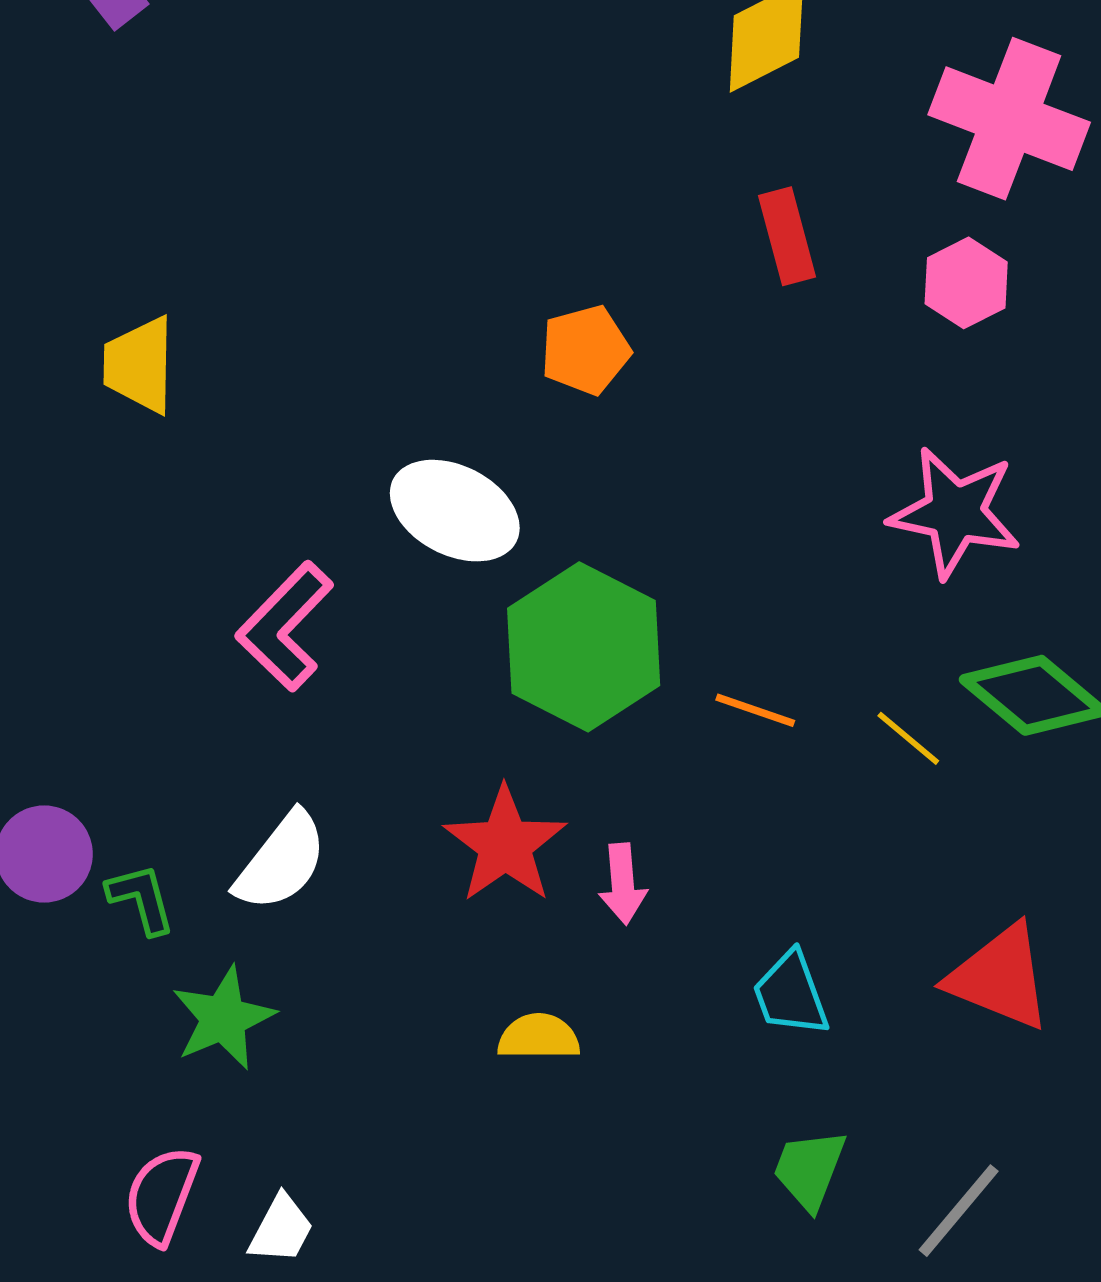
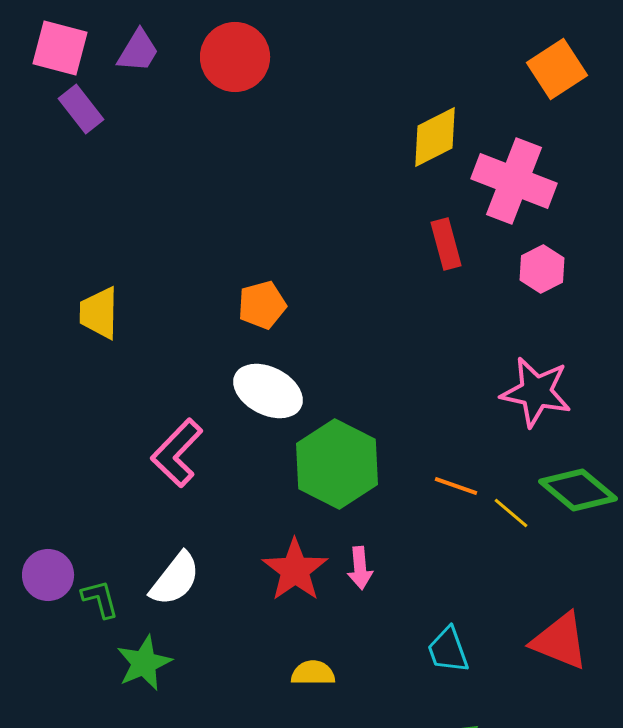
pink cross: (1009, 119) -> (514, 181), moved
orange pentagon: (585, 350) -> (262, 305), moved
orange line: (755, 710) -> (456, 486), moved
pink arrow: (623, 884) -> (360, 568), moved

